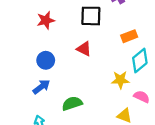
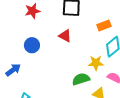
blue arrow: (41, 87) -> (13, 70), moved
green semicircle: (72, 103) -> (81, 79), moved

